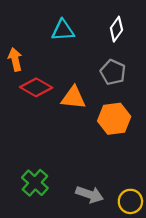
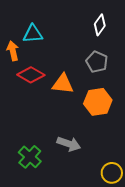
cyan triangle: (63, 30) -> (33, 34), moved
gray arrow: (90, 194) -> (69, 144), moved

